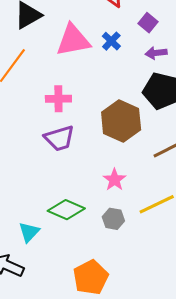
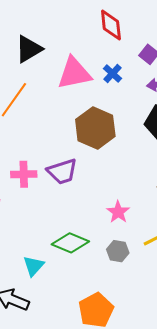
pink cross: (58, 99) -> (24, 174), moved
brown hexagon: (121, 121) -> (95, 128), moved

